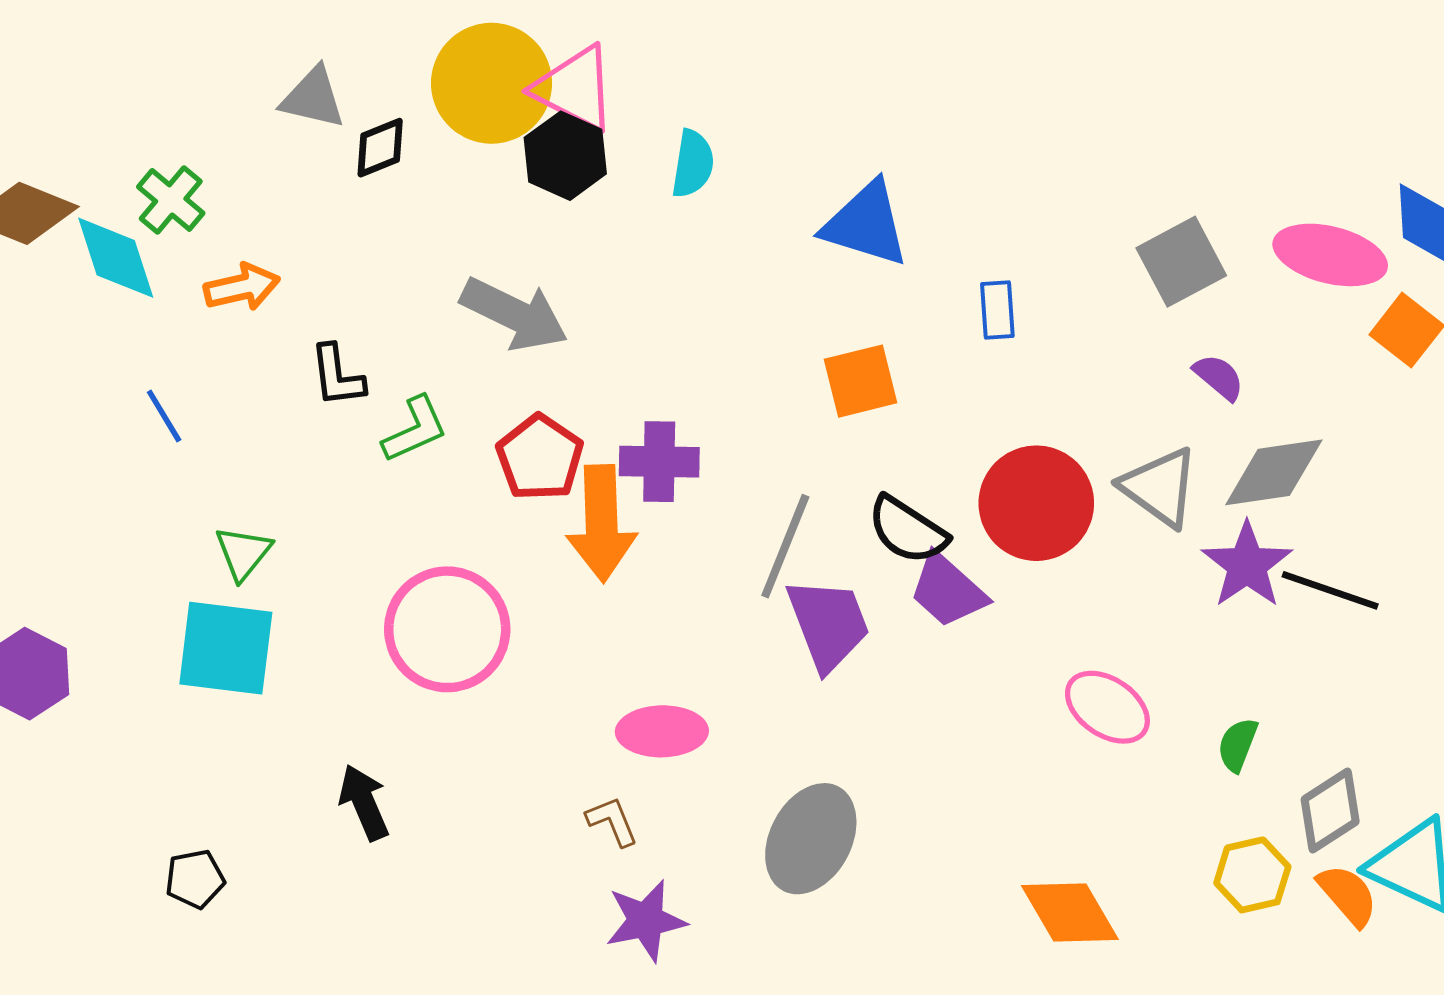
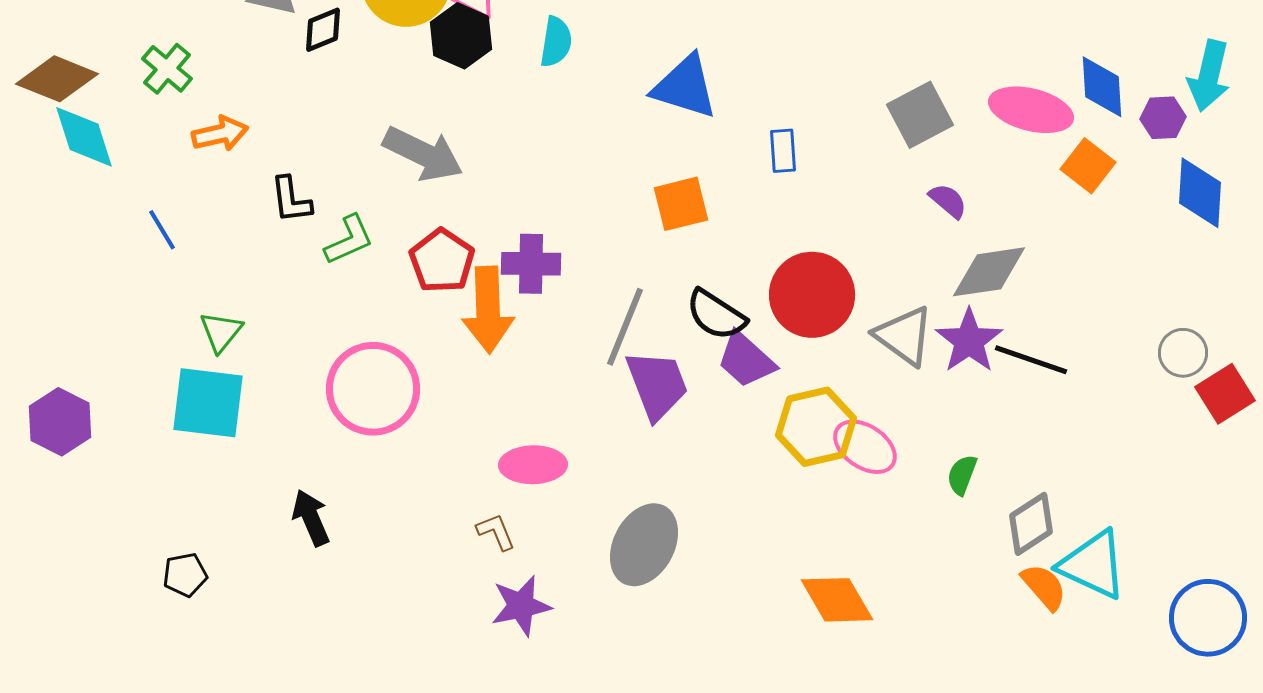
cyan diamond: (116, 258) -> (84, 137), moved
gray triangle: (1160, 487) -> (904, 336), moved
yellow hexagon: (1252, 875) -> (816, 427), moved, size x1.4

